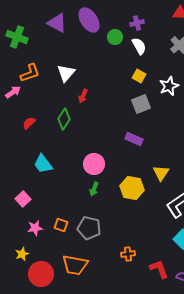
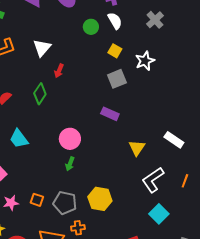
green circle: (115, 37) -> (91, 27), moved
yellow hexagon: (132, 188) -> (100, 199), moved
orange cross: (128, 254) -> (78, 228), moved

